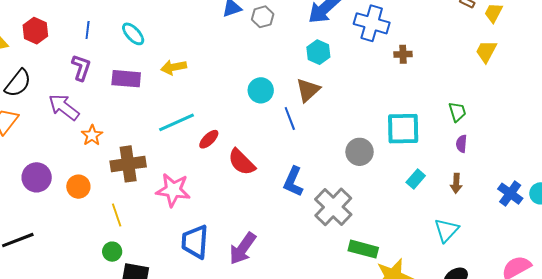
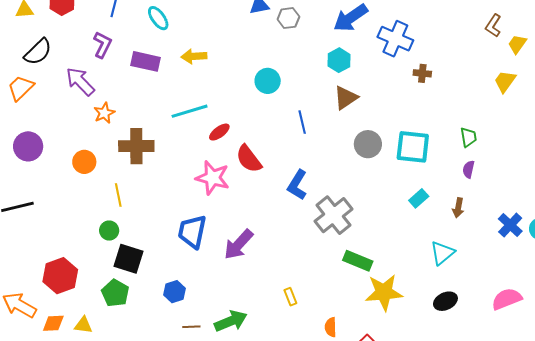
cyan circle: (261, 90) -> (268, 81), moved
brown triangle: (308, 90) -> (346, 98), moved
gray circle: (360, 152) -> (368, 144), moved
purple circle: (37, 177) -> (28, 146), moved
pink star: (173, 190) -> (213, 178), moved

